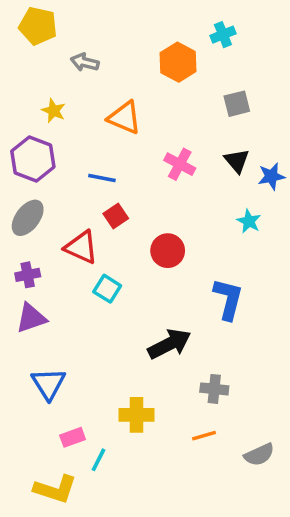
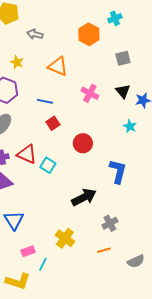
red triangle: (81, 247) -> (27, 154), moved
gray cross: (214, 389) -> (110, 223), turned -35
yellow cross: (137, 415) -> (65, 238), turned 36

